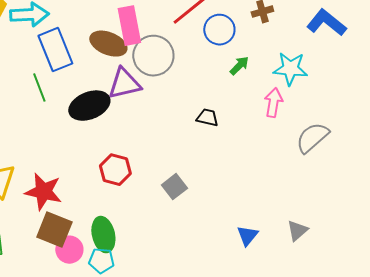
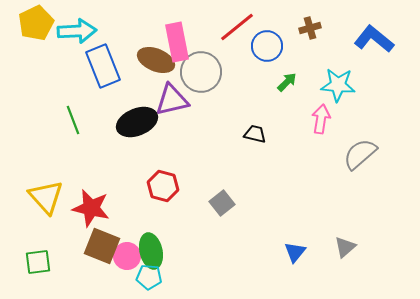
green line: (39, 88) -> (73, 120), moved
pink circle: (69, 250) -> (127, 256), moved

